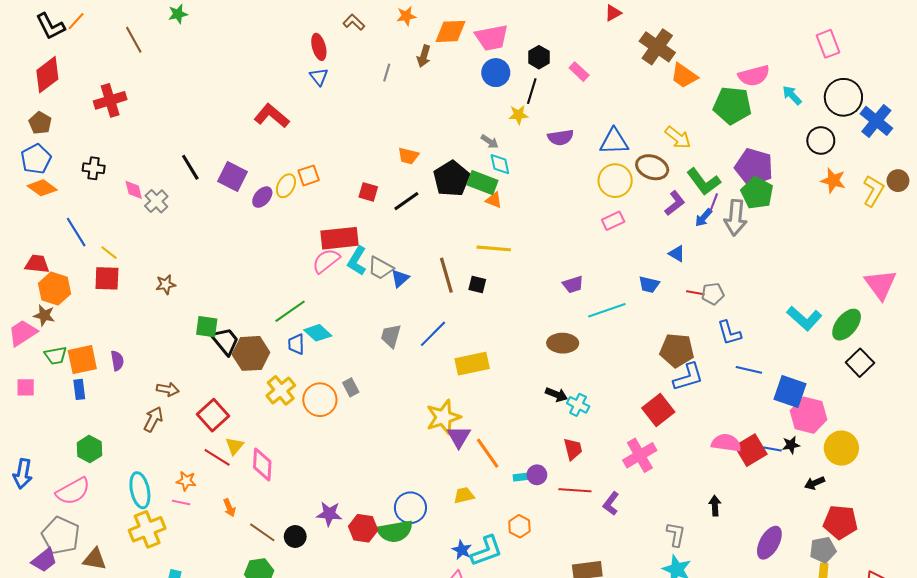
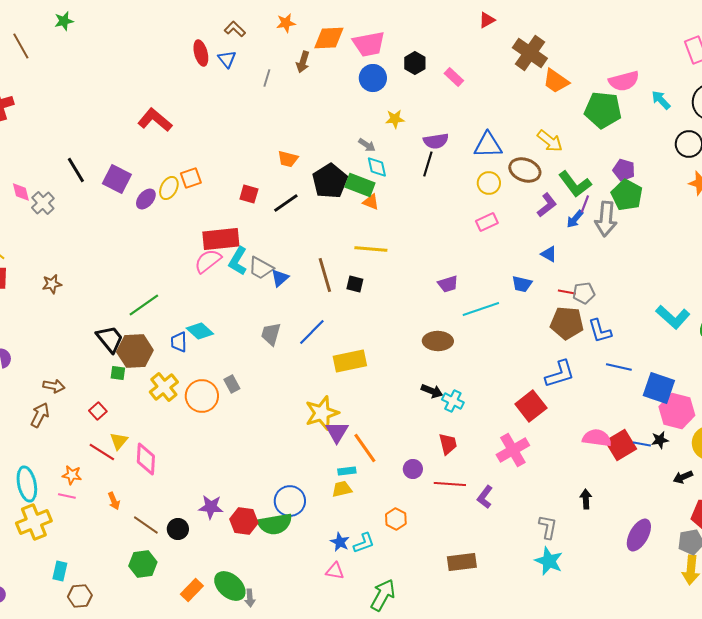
blue triangle: (319, 77) -> (227, 59), moved
black line: (532, 91) -> (428, 164), moved
purple pentagon: (754, 167) -> (624, 170), size x0.6
yellow circle: (615, 181) -> (489, 183), size x0.7
green line: (290, 311) -> (144, 305), moved
green square: (207, 327) -> (118, 373), moved, size x0.7
brown pentagon: (677, 350) -> (567, 323), moved
red square: (213, 415) -> (98, 411), size x0.6
cyan rectangle: (523, 477) -> (347, 471), moved
cyan L-shape: (487, 551) -> (364, 543), size x0.7

